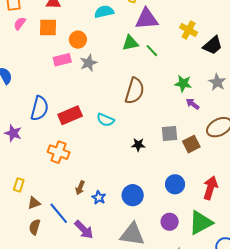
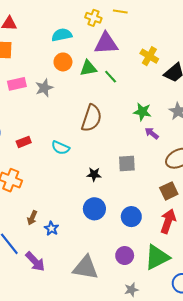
orange circle: (78, 40) -> (63, 62), moved
red rectangle: (70, 115) -> (24, 142), size x0.6
brown square: (191, 144) -> (169, 191), moved
blue circle: (133, 195) -> (94, 209), moved

